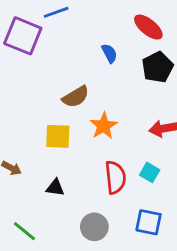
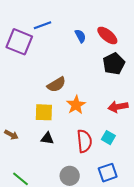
blue semicircle: (109, 53) -> (80, 36), moved
black triangle: (55, 188) -> (47, 138), moved
blue square: (149, 222) -> (108, 173), turned -30

